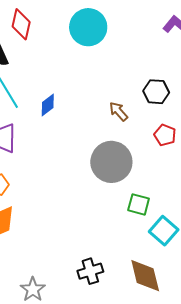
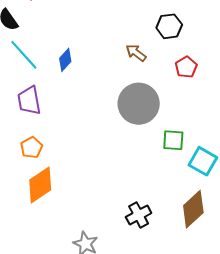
red pentagon: (165, 135) -> (186, 67), turned 30
brown diamond: (145, 276) -> (193, 209), turned 72

